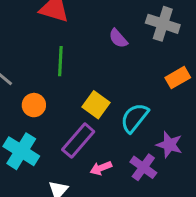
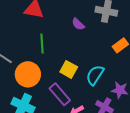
orange circle: (34, 105) -> (28, 74), size x1.6
purple rectangle: (78, 141) -> (60, 94), turned -75

